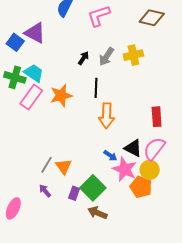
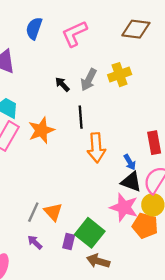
black arrow: (83, 58) -> (62, 84), turned -72
blue arrow: (110, 156) -> (130, 162), moved, turned 32

